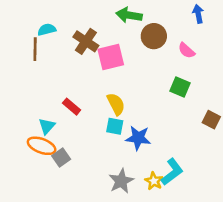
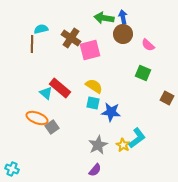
blue arrow: (198, 14) -> (123, 17), moved
yellow semicircle: (116, 104) -> (94, 86), turned -30
red rectangle: (72, 107) -> (60, 88), size x1.5
cyan triangle: (47, 126) -> (46, 93), moved, turned -32

